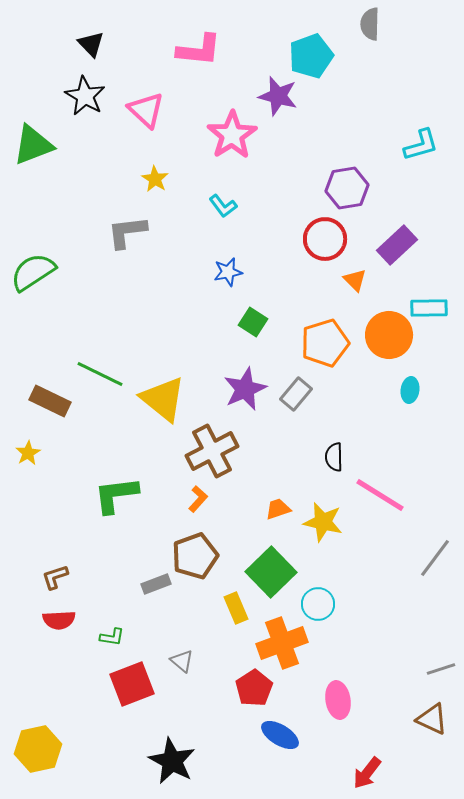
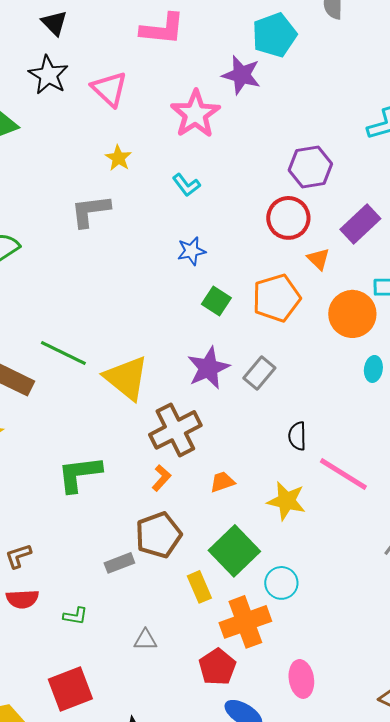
orange pentagon: (325, 343) -> (276, 298), moved
orange trapezoid: (278, 509) -> (222, 482), moved
gray triangle: (182, 661) -> (145, 640), turned -40
red square: (132, 684) -> (70, 689), moved

